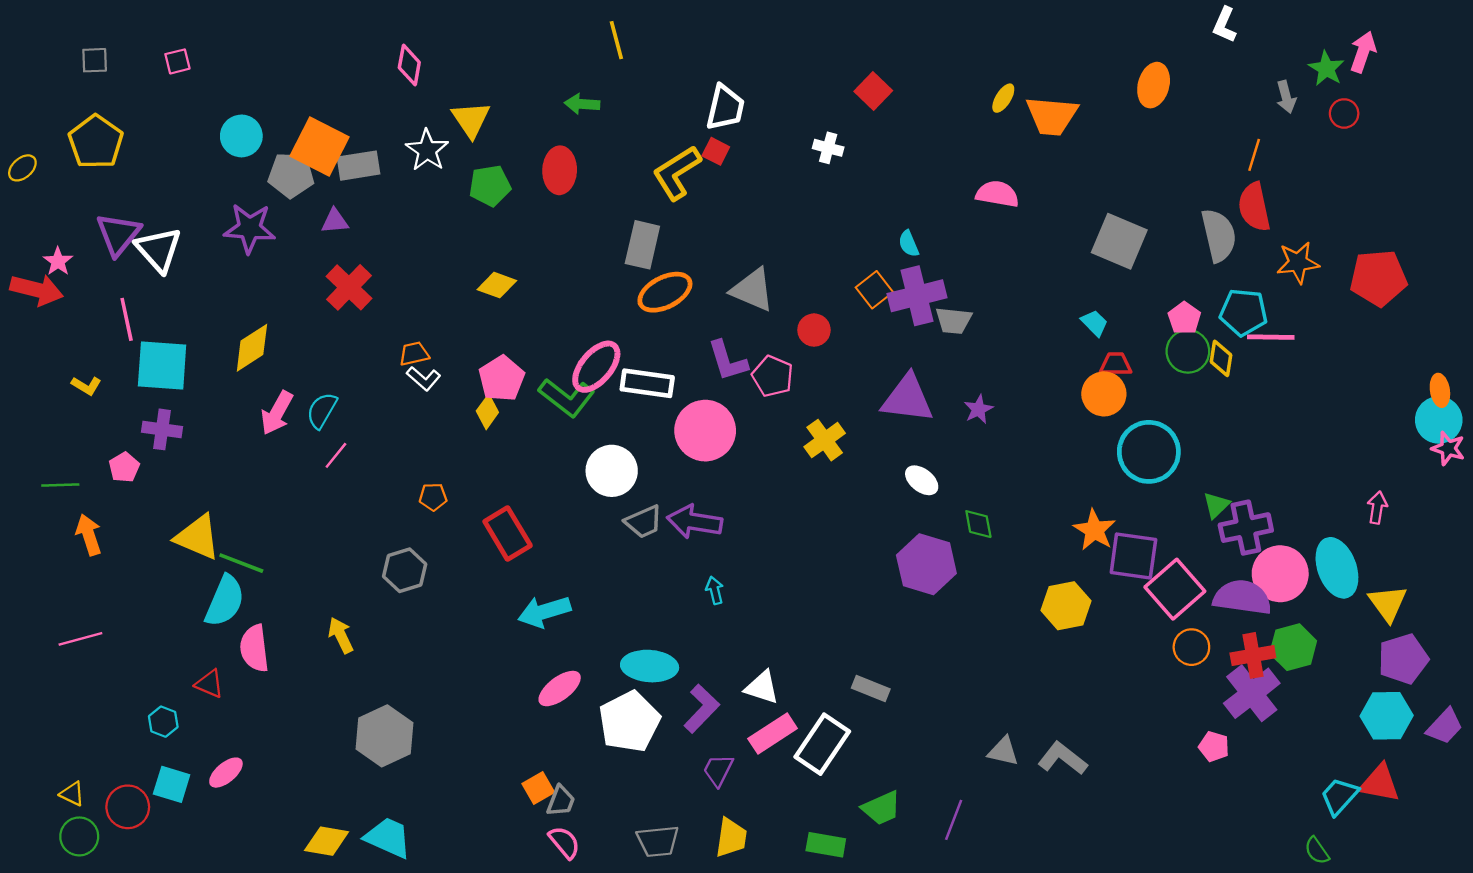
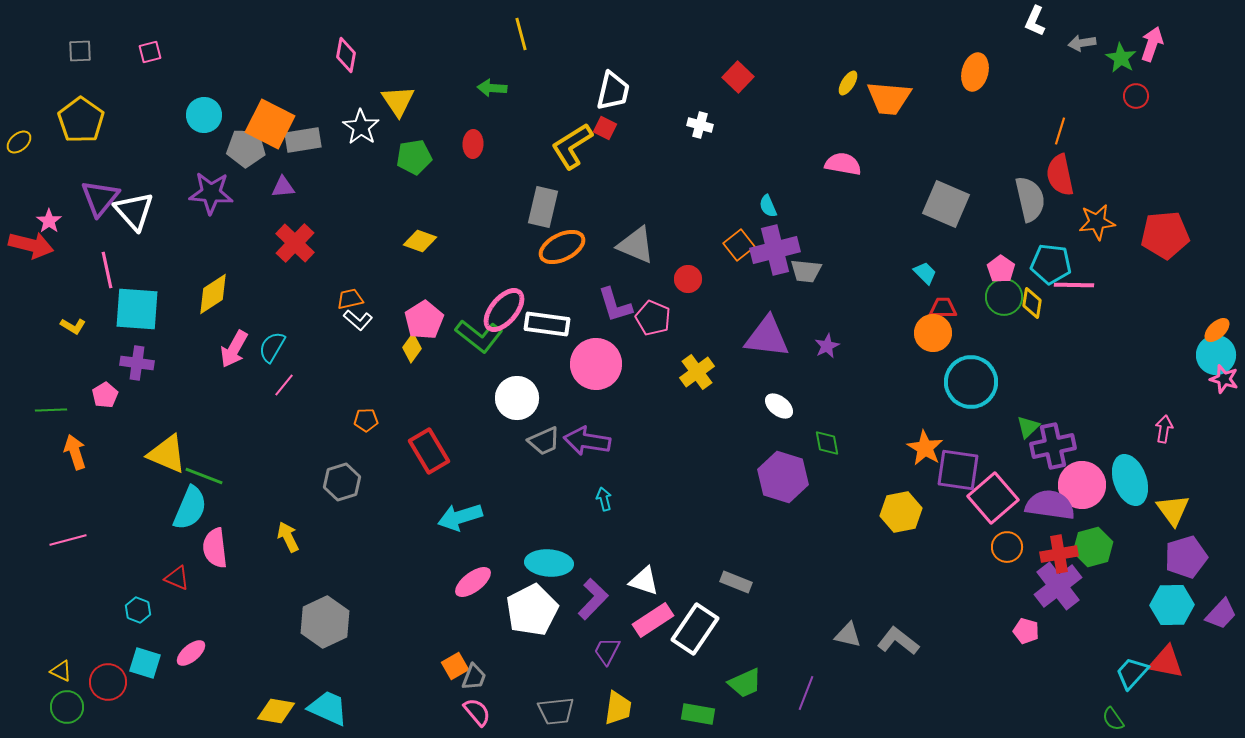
gray arrow: (1286, 97) -> (1082, 43), moved, turned 96
red ellipse: (560, 170) -> (473, 144), size x0.7
orange ellipse: (1440, 390) -> (1217, 330), turned 56

